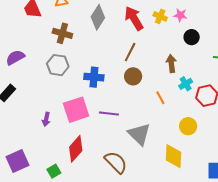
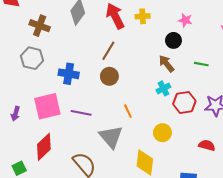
pink star: (180, 15) -> (185, 20), moved
yellow cross: (160, 16) -> (143, 16), turned -32
brown arrow: (171, 64) -> (166, 64), moved, turned -36
orange line: (160, 98) -> (128, 111), moved

